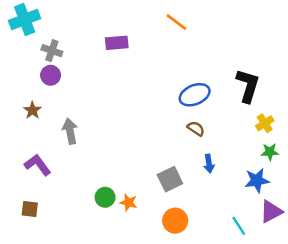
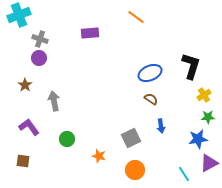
green circle: (105, 197) -> (67, 139), moved

